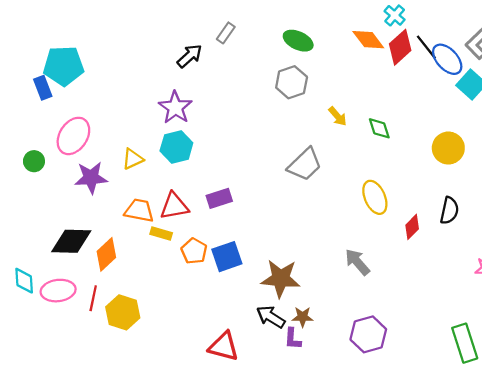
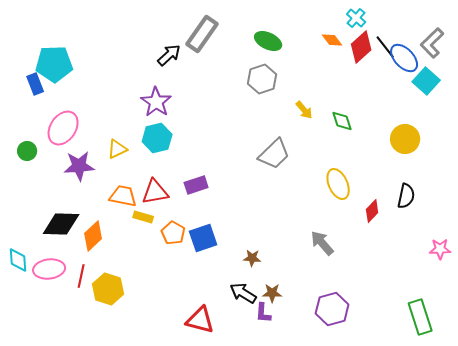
gray rectangle: (226, 33) -> (202, 34), size x1.8
orange diamond: (368, 40) -> (332, 40), size x0.7
brown star: (281, 278) -> (252, 258), size x0.5

